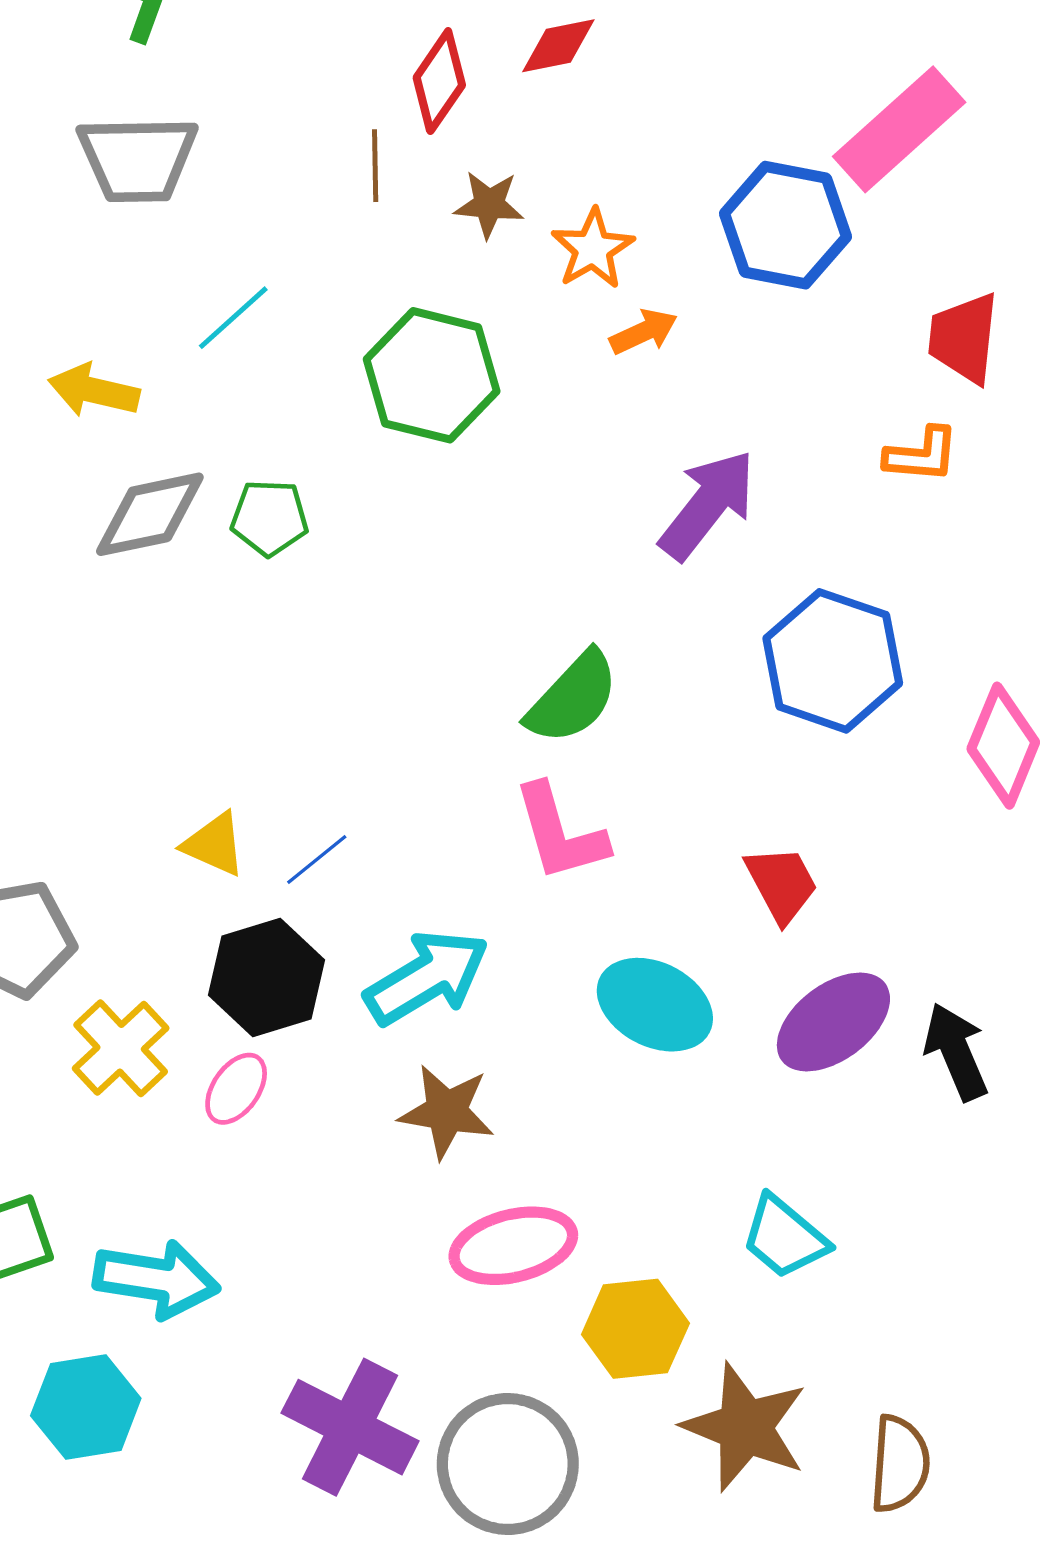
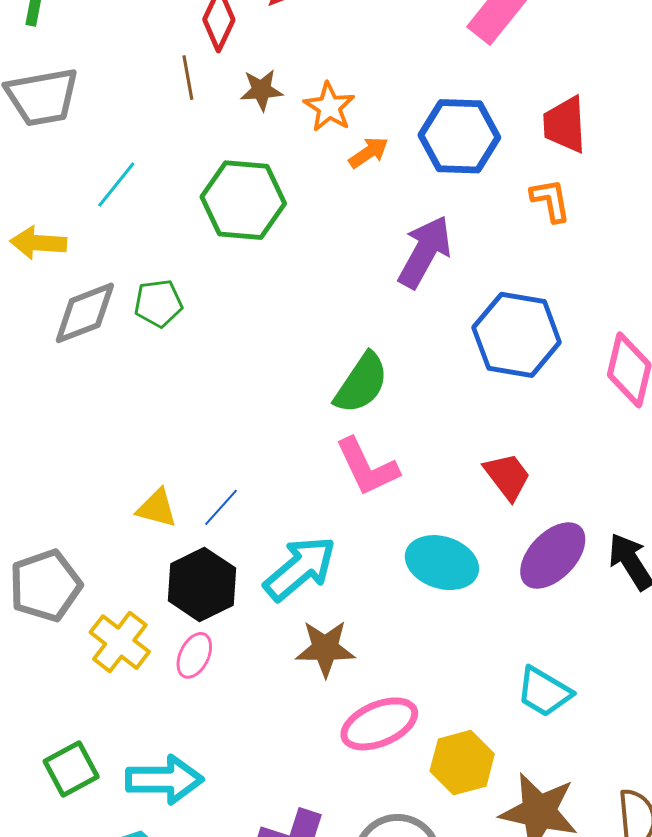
blue hexagon: (785, 225) -> (459, 136), moved
orange L-shape: (922, 455) -> (551, 200), turned -96

